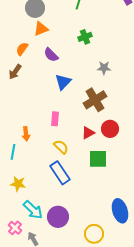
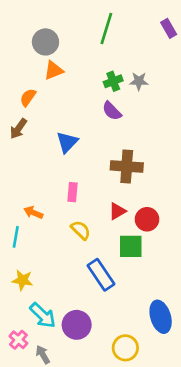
purple semicircle: (51, 55) -> (112, 111), moved
gray star: (104, 68) -> (139, 81), moved
blue triangle: (63, 82) -> (67, 142), moved
brown cross: (95, 100) -> (127, 166), turned 35
red circle: (110, 129) -> (147, 219), moved
orange arrow: (26, 134) -> (33, 213), turned 120
blue rectangle: (60, 173) -> (101, 275), moved

